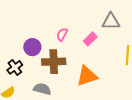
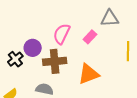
pink semicircle: (62, 34) -> (62, 34), size x1.5
black cross: (15, 67) -> (15, 59), moved

